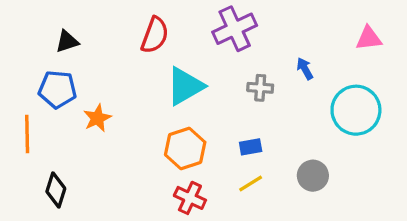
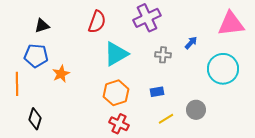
pink triangle: (369, 38) -> (231, 24), size x1.6
blue arrow: (305, 69) -> (191, 43), turned 72
yellow line: (251, 184) -> (166, 119), moved

